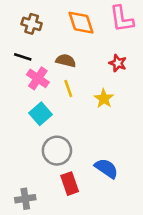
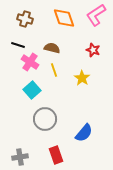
pink L-shape: (122, 19) -> (96, 15), turned 65
blue semicircle: (106, 168) -> (84, 133), turned 96
red rectangle: (70, 184) -> (56, 155), moved

